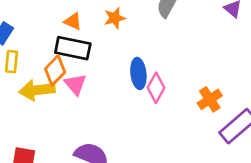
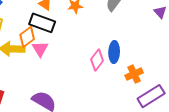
blue ellipse: (138, 73) -> (114, 52), moved

